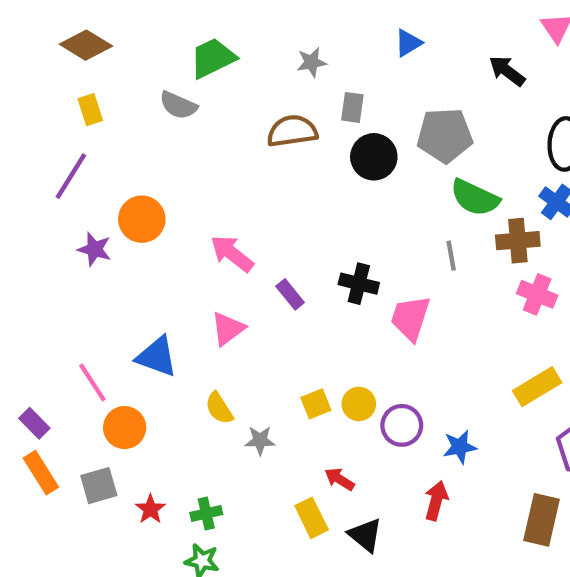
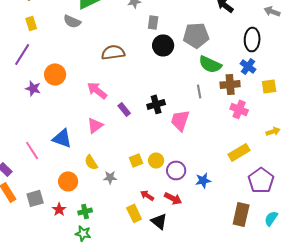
brown semicircle: (292, 131) -> (113, 52), moved
black cross: (359, 284) -> (156, 104), turned -30
orange circle: (125, 428) -> (68, 181), moved
red arrow: (436, 501) -> (173, 198), moved, turned 102

